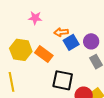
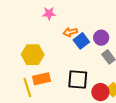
pink star: (35, 18) -> (49, 13), moved
orange rectangle: (44, 54) -> (41, 79), moved, turned -42

